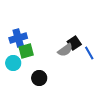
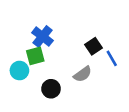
blue cross: (18, 38) -> (43, 37), moved, turned -36
gray semicircle: (65, 50) -> (83, 74), moved

